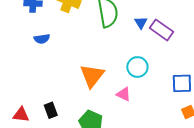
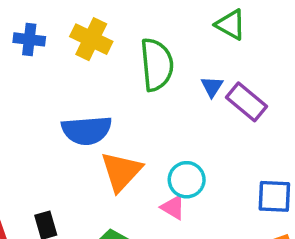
blue semicircle: (42, 39) -> (87, 130), moved, size x1.8
cyan circle: (137, 67) -> (187, 180), moved

